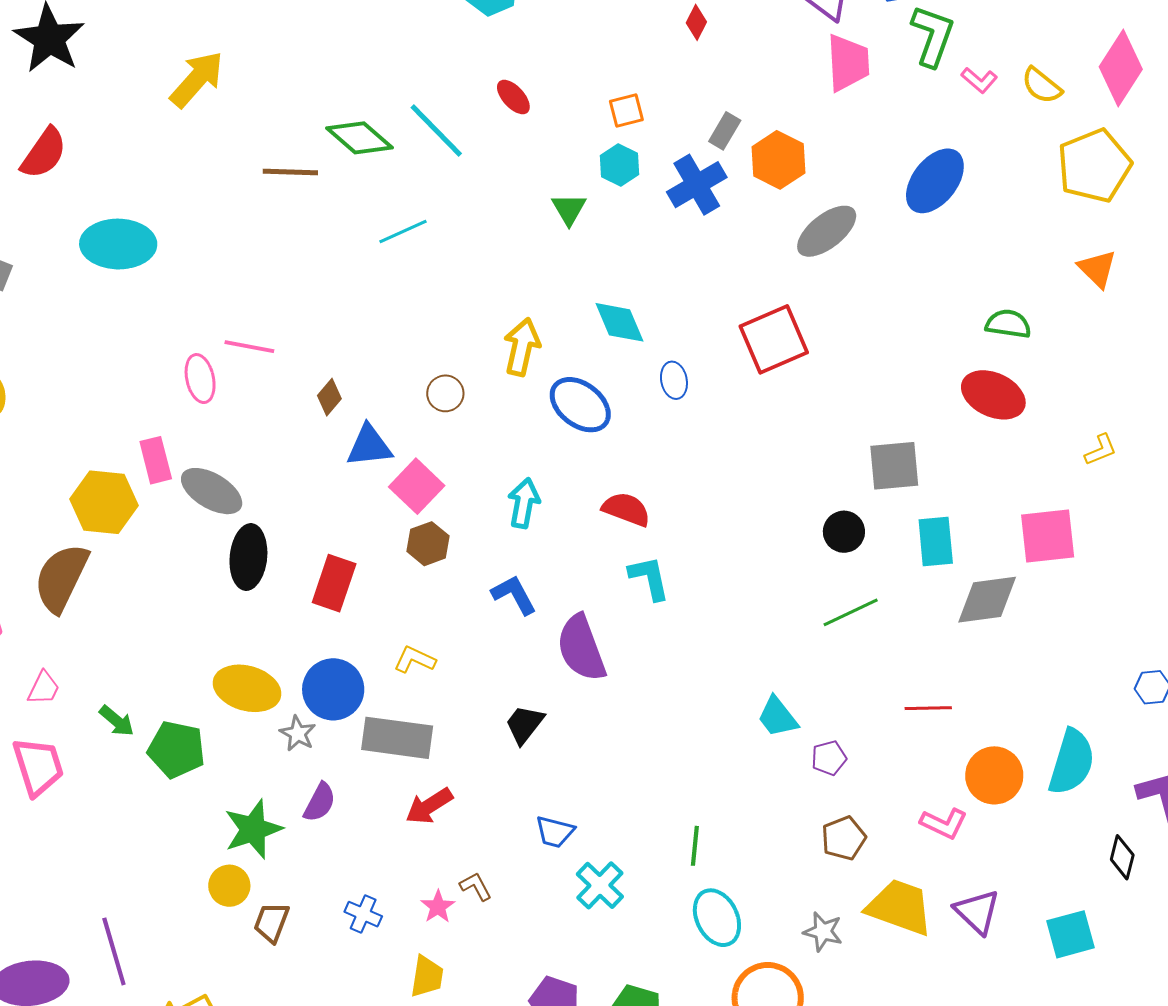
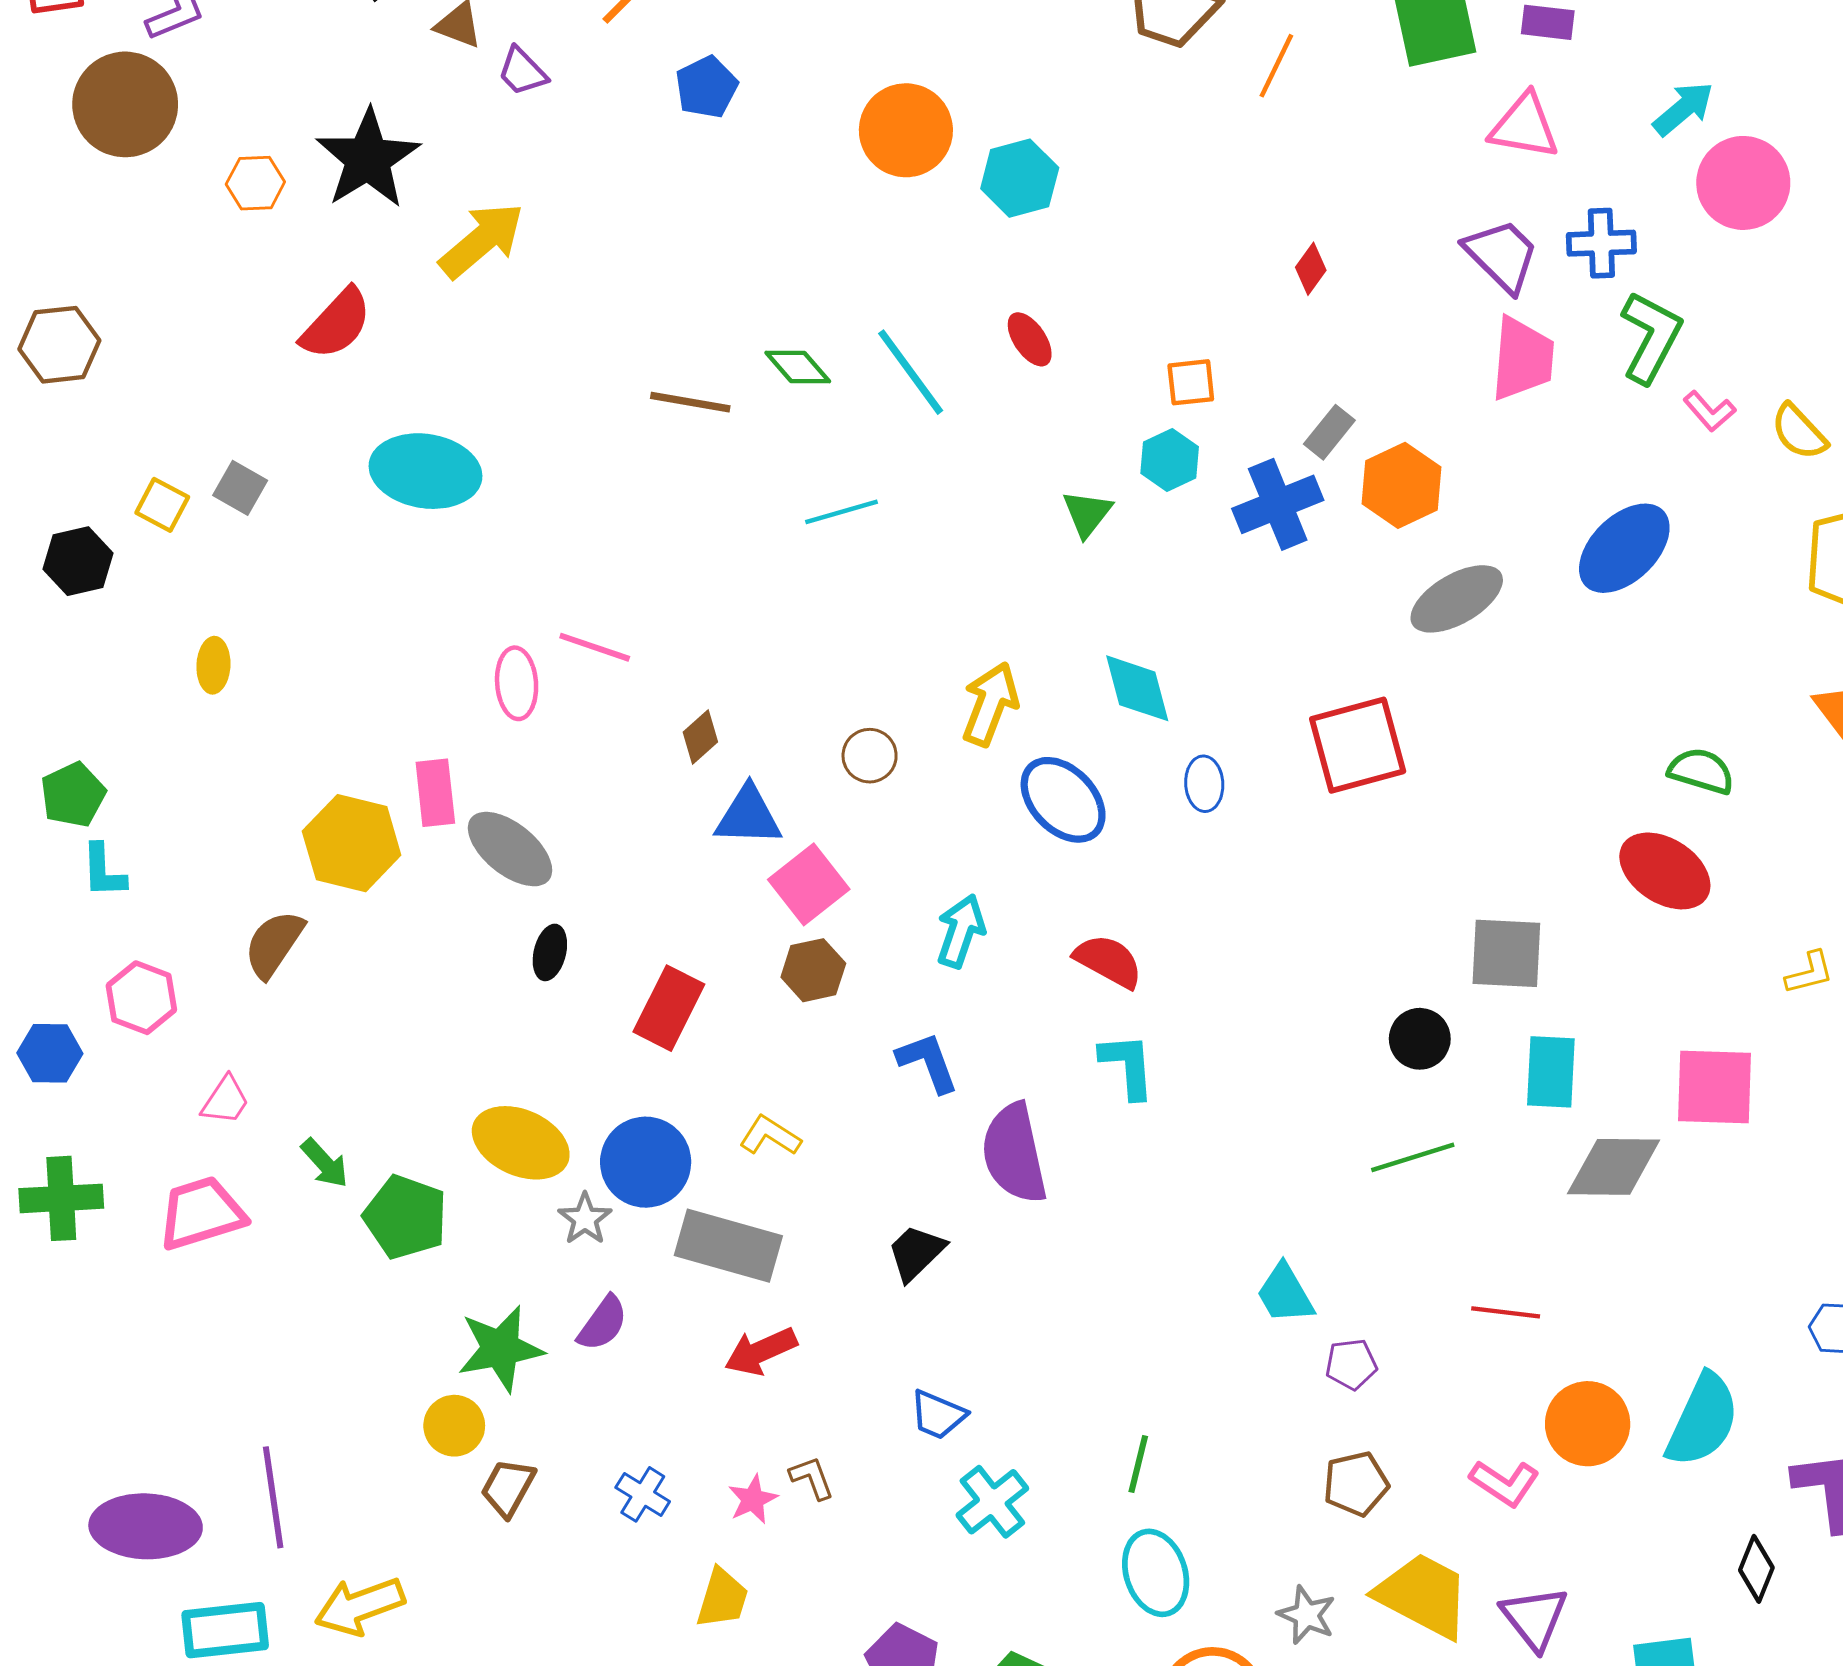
yellow arrow: (197, 79) -> (482, 240), moved
green diamond: (360, 138) -> (798, 367), size x0.7
black ellipse: (248, 557) -> (550, 952), size x0.6
brown semicircle: (61, 578) -> (274, 944), size x0.7
pink trapezoid: (38, 766) -> (201, 1213), turned -98

